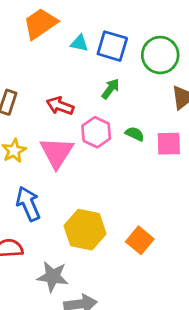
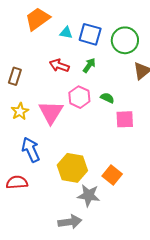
red arrow: (60, 106) -> (59, 65), moved
pink square: (169, 144) -> (125, 119), moved
gray star: (53, 276) -> (89, 195), moved

